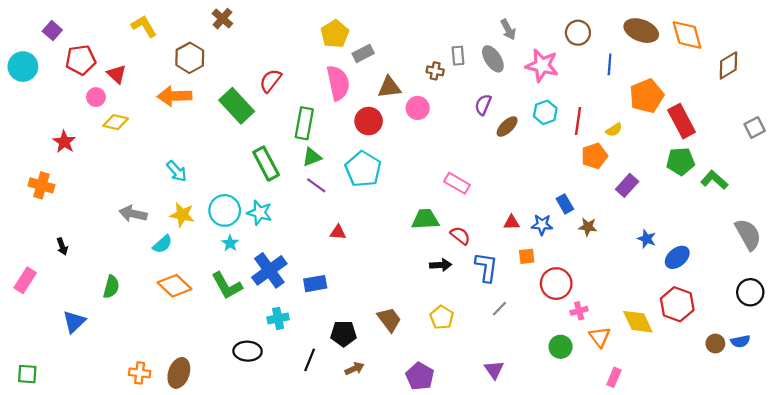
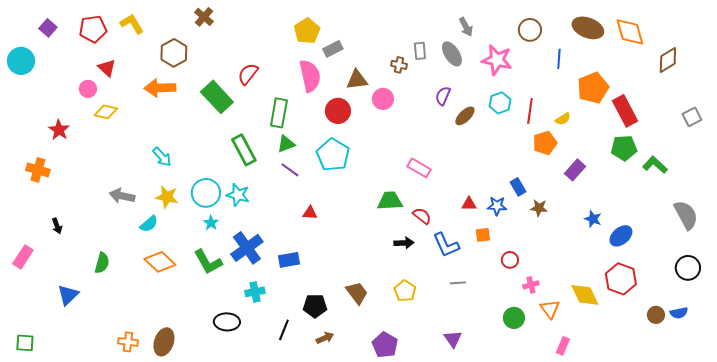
red pentagon: (81, 60) -> (93, 29), moved
blue L-shape: (486, 267) -> (446, 245), turned 148
red circle: (556, 284) -> (510, 260), size x0.6
gray line: (499, 309) -> (458, 283), turned 42

